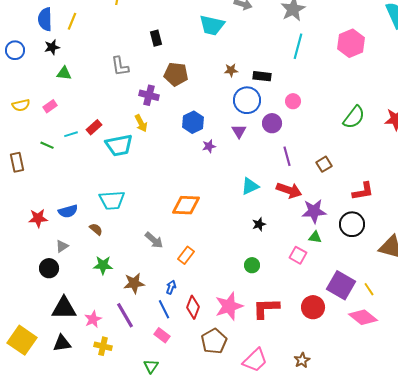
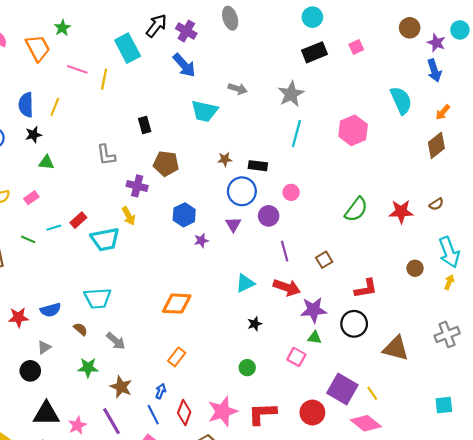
gray arrow: (154, 240) -> (116, 341), moved
brown star: (134, 283) -> (121, 387), turned 30

